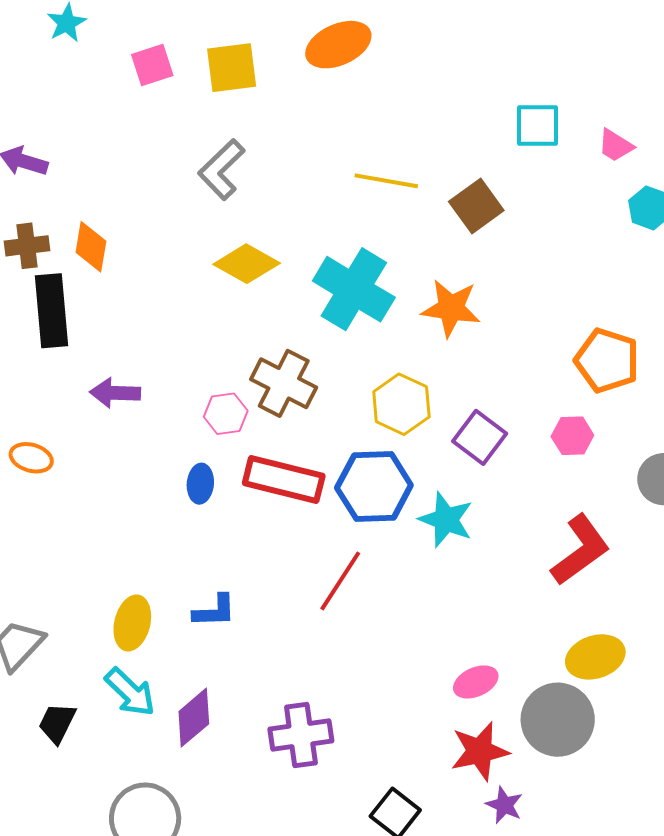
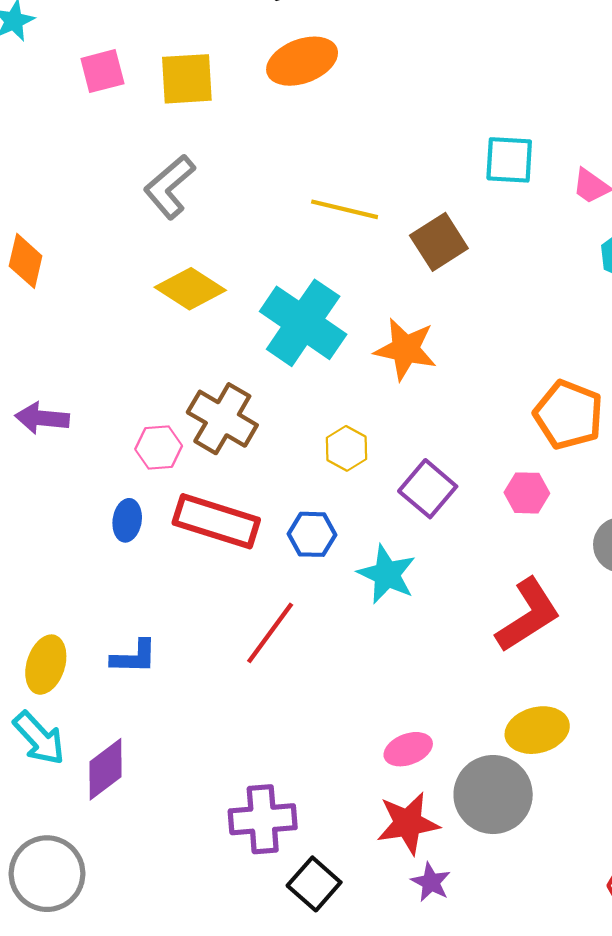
yellow hexagon: (401, 404) -> (346, 448), size x0.7
blue hexagon: (374, 486) -> (312, 534), size x0.6
purple cross: (301, 735) -> (263, 819), moved

